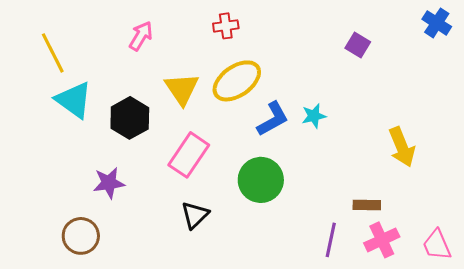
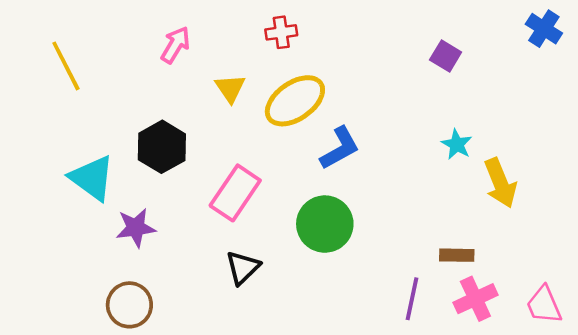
yellow triangle: (182, 89) -> (230, 88), moved, size x0.7
cyan triangle: (74, 100) -> (92, 178), moved
cyan star: (314, 116) -> (457, 144), moved, turned -30
brown circle: (81, 236) -> (129, 305), moved

